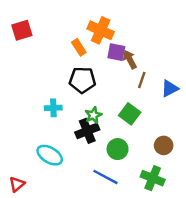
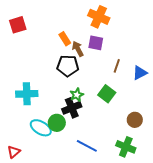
orange cross: (101, 30) -> (99, 17), moved
brown arrow: (130, 59) -> (78, 49), moved
cyan cross: (53, 108) -> (27, 94), moved, size x1.5
green circle: (118, 149) -> (57, 123), moved

